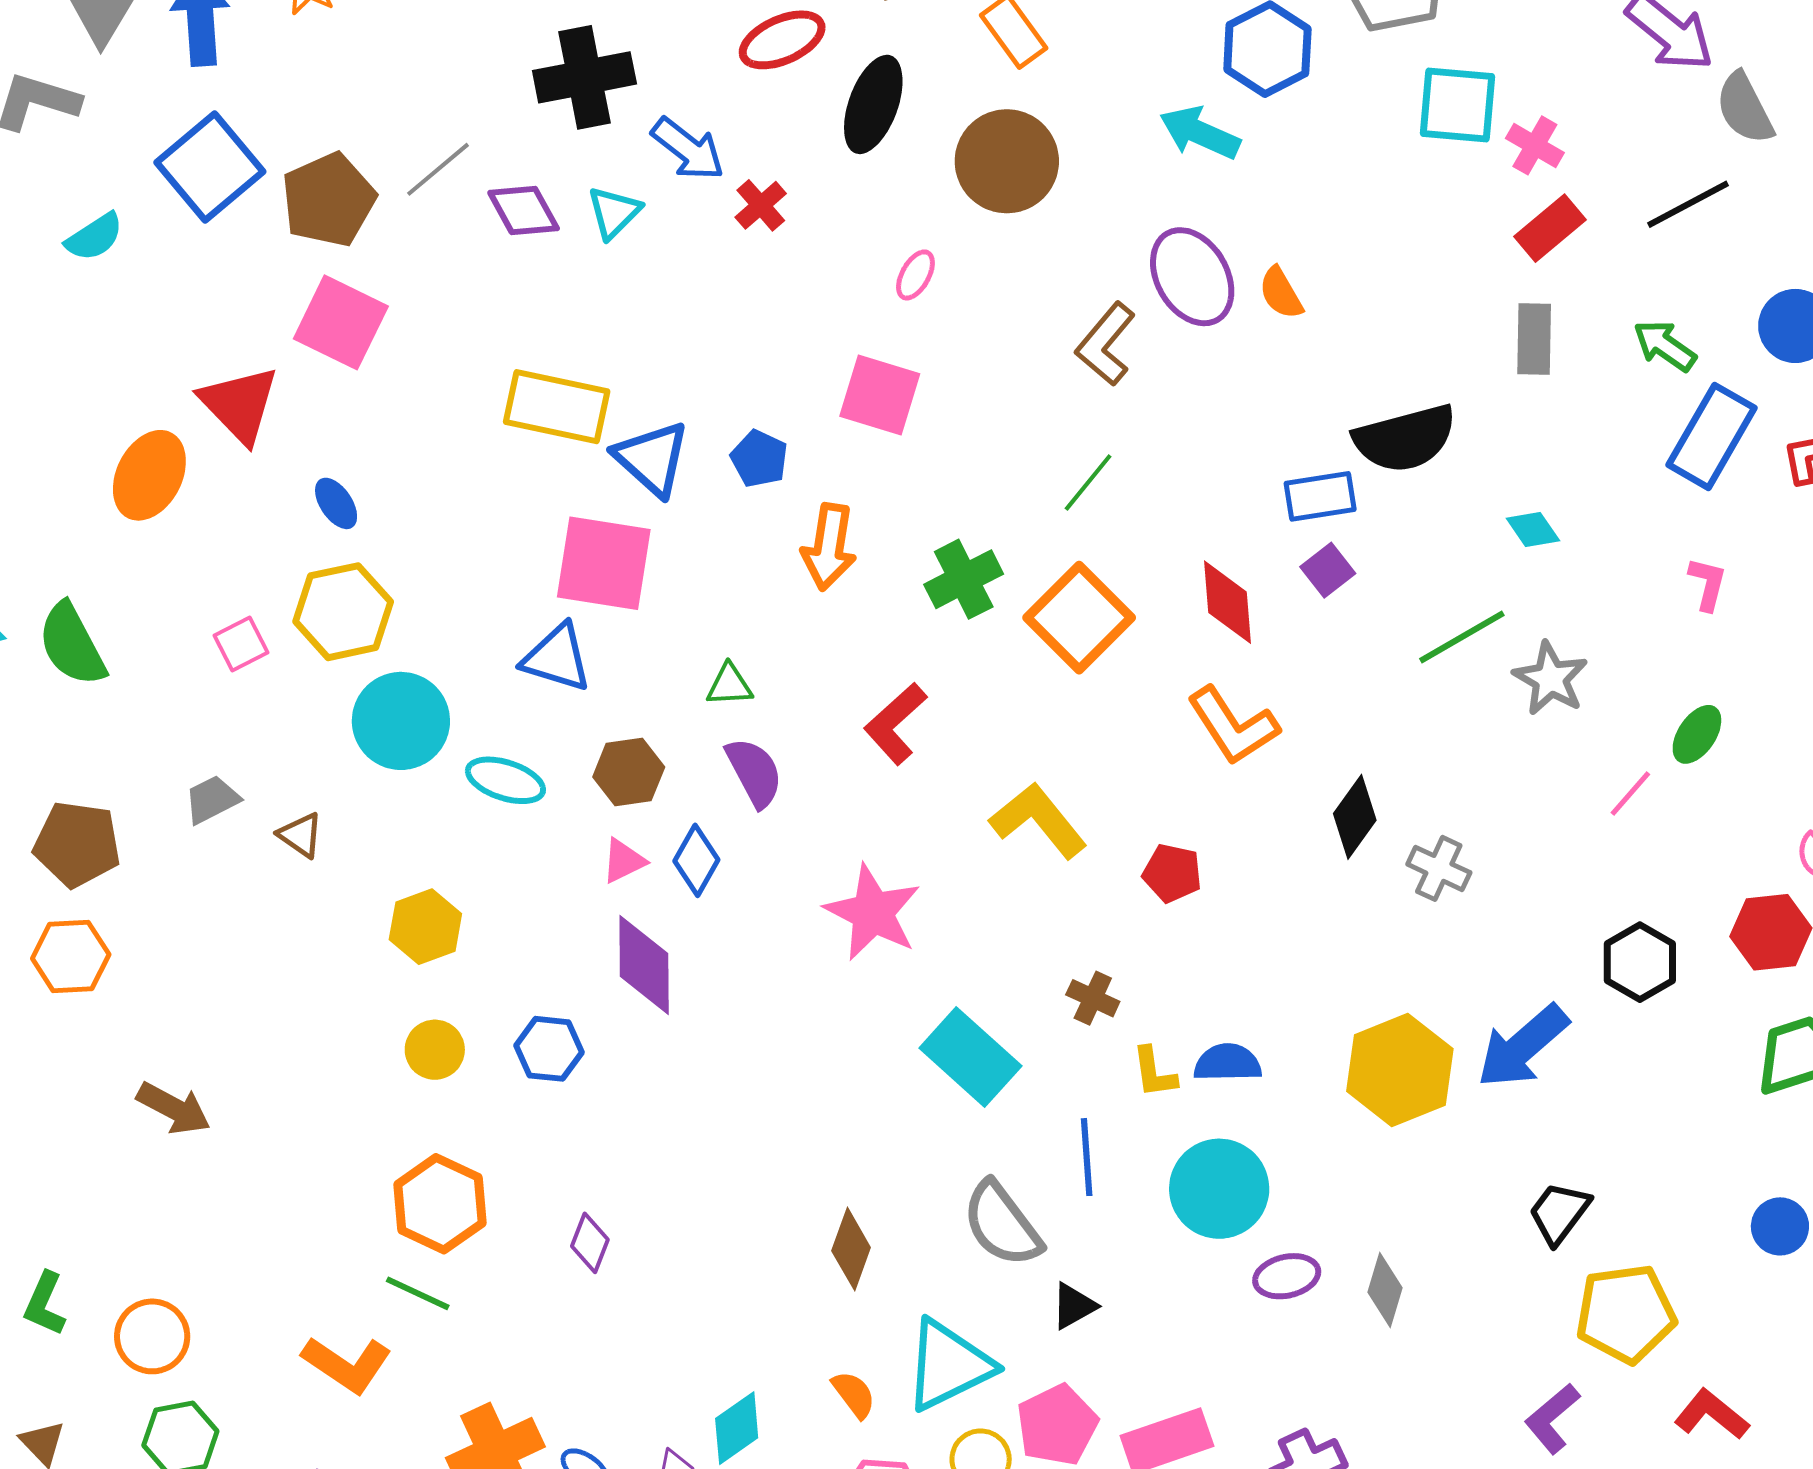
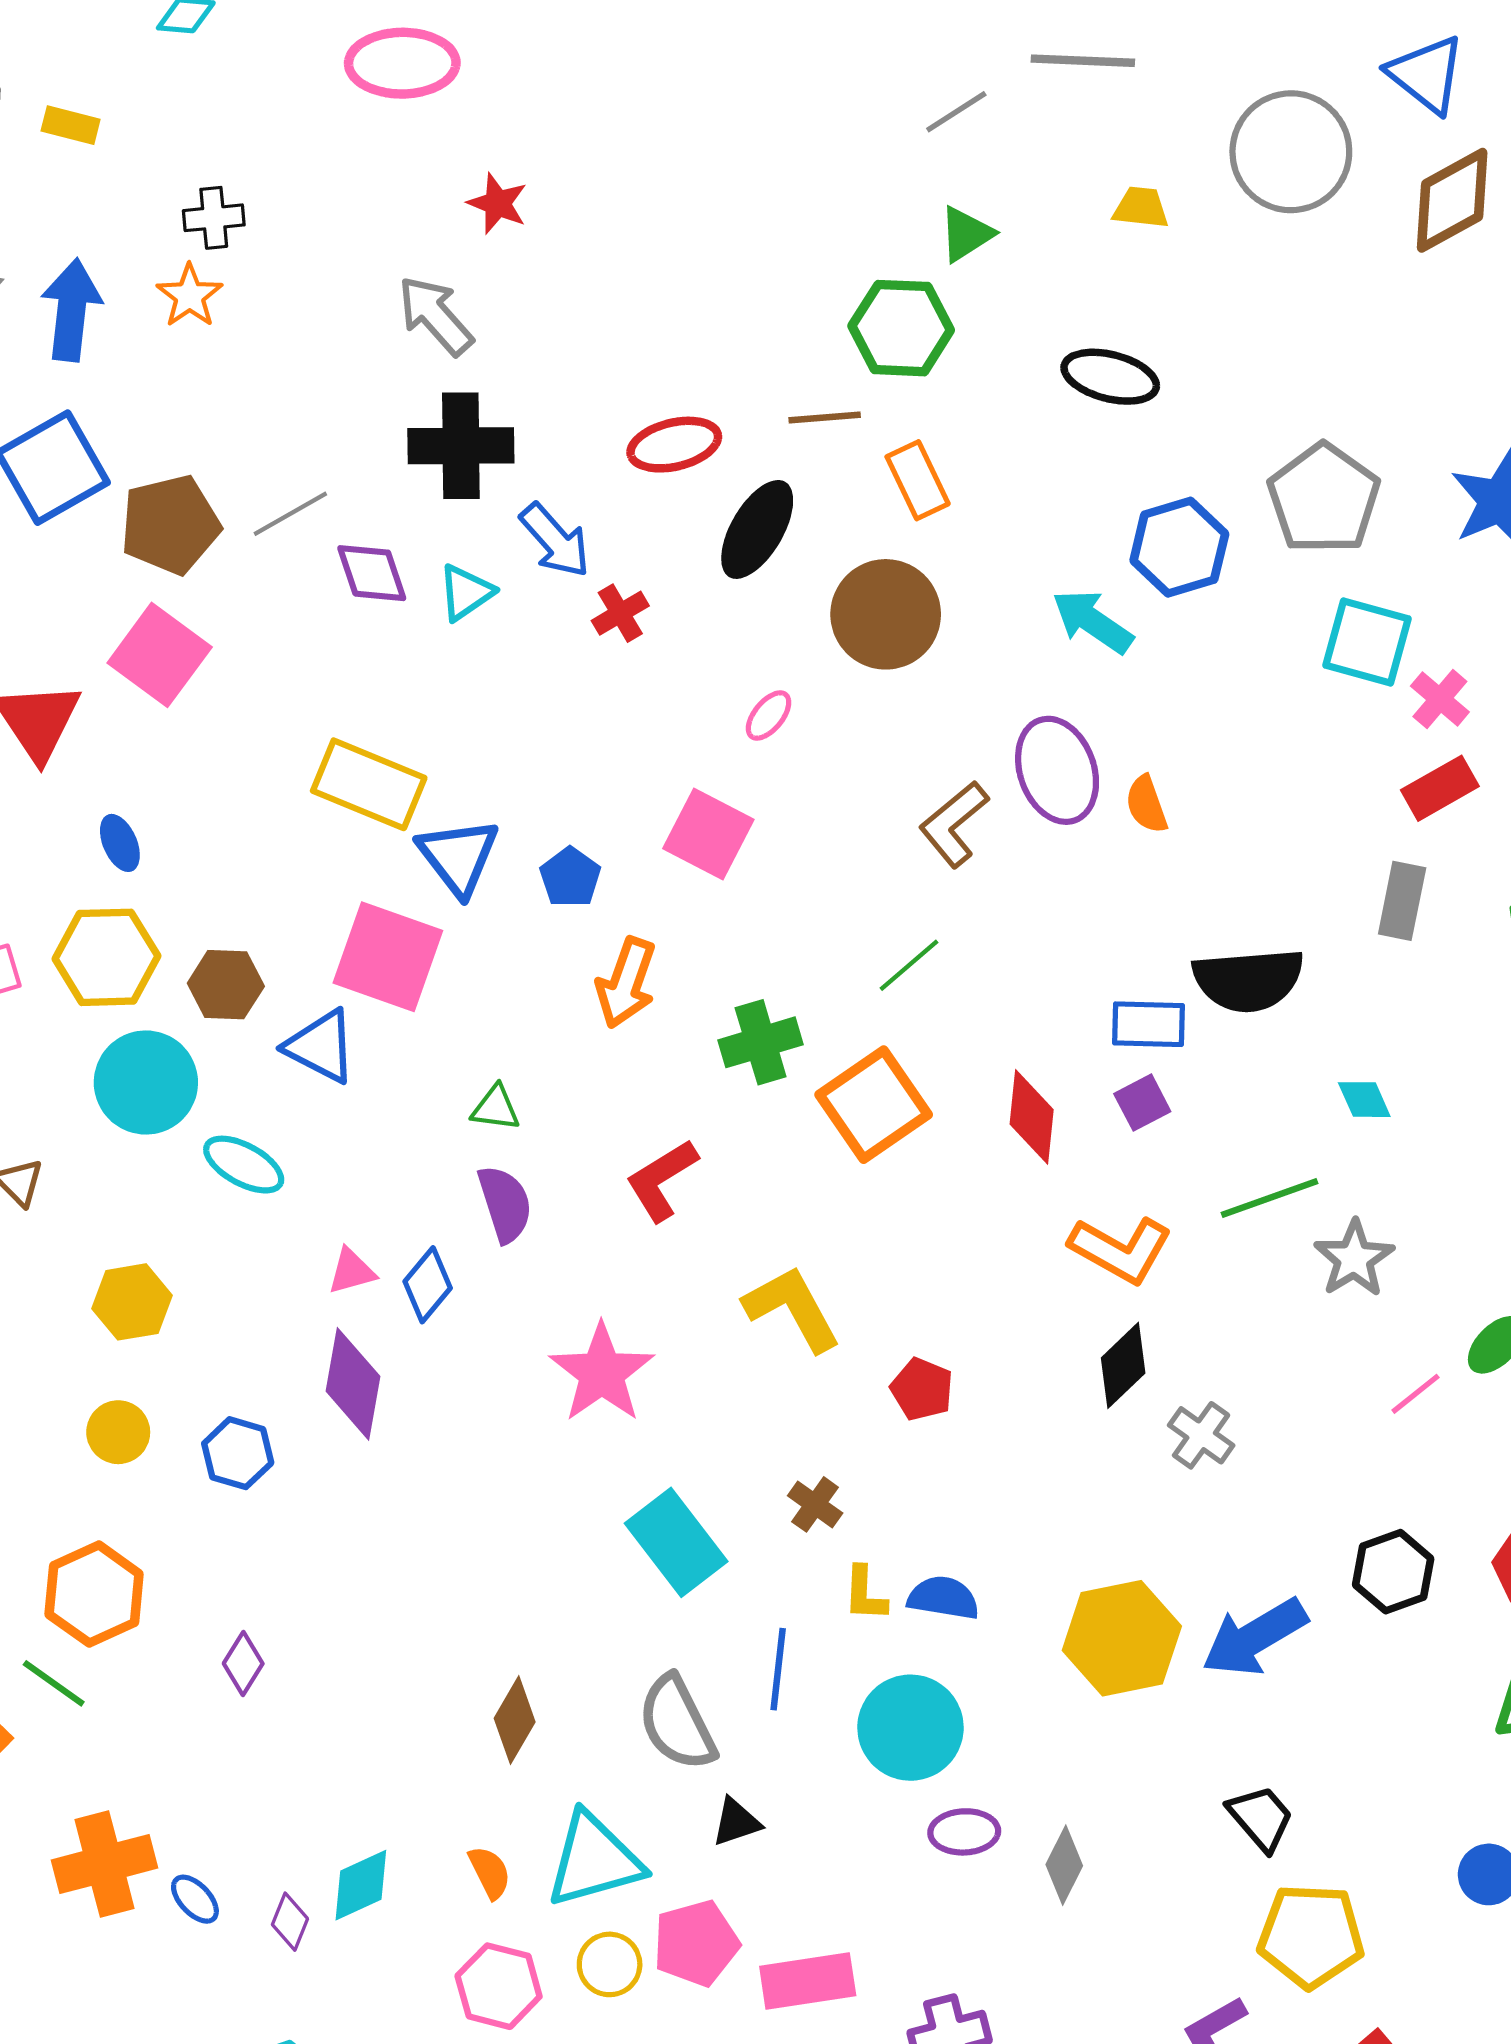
orange L-shape: (1233, 726) -> (1121, 1250), moved, turned -38
brown hexagon: (629, 772) -> (226, 985), moved
black trapezoid: (1559, 1213) -> (1261, 1818), turned 92

